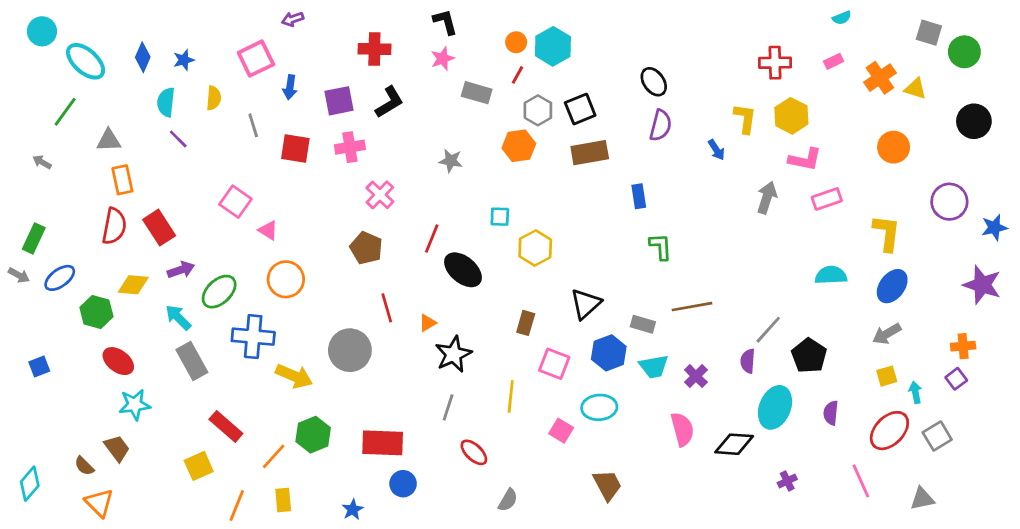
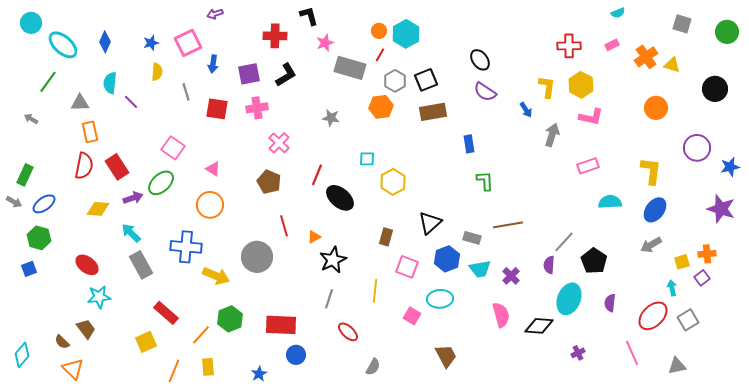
black L-shape: (445, 22) -> (309, 16), moved
green circle: (964, 52) -> (727, 32), moved
blue star: (184, 60) -> (151, 43), moved
gray rectangle: (477, 93) -> (350, 68), size x1.4
cyan semicircle: (166, 102) -> (110, 83), moved
purple semicircle: (661, 125) -> (485, 92), turned 110
gray arrow: (767, 198) -> (552, 135), moved
pink rectangle: (827, 199) -> (588, 166), moved
pink triangle: (268, 230) -> (213, 169), moved
green ellipse: (219, 292) -> (161, 183), moved
green hexagon: (96, 312) -> (39, 238), moved
yellow square: (887, 376) -> (682, 262), moved

